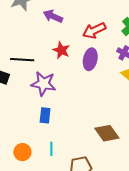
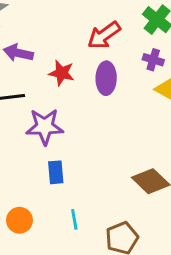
purple arrow: (53, 16) -> (18, 53), moved
orange circle: (22, 152) -> (19, 220), moved

